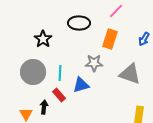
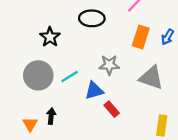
orange rectangle: (110, 39) -> (141, 37), moved
cyan line: (60, 73) -> (70, 77), turned 56
red rectangle: (59, 95) -> (112, 109), moved

